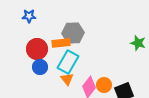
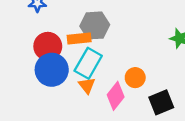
blue circle: (40, 67) -> (52, 70), size x1.6
orange circle: (104, 85) -> (135, 78), moved

